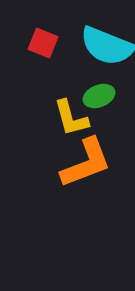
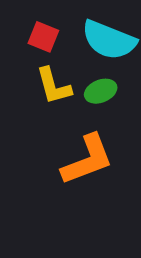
yellow L-shape: (71, 118) -> (54, 86), moved

